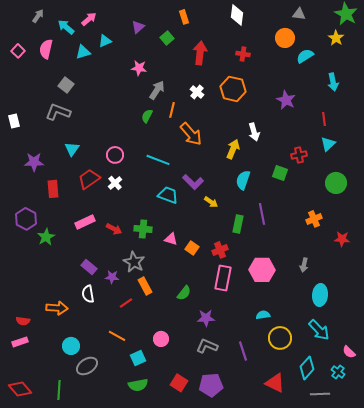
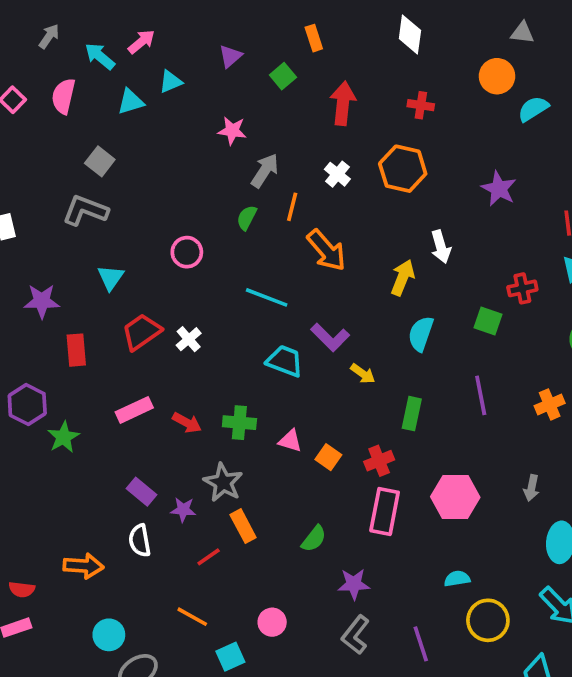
pink circle: (115, 155) -> (187, 252), moved
purple line: (262, 214) -> (481, 395), moved
gray L-shape: (207, 346) -> (356, 635), turned -75

